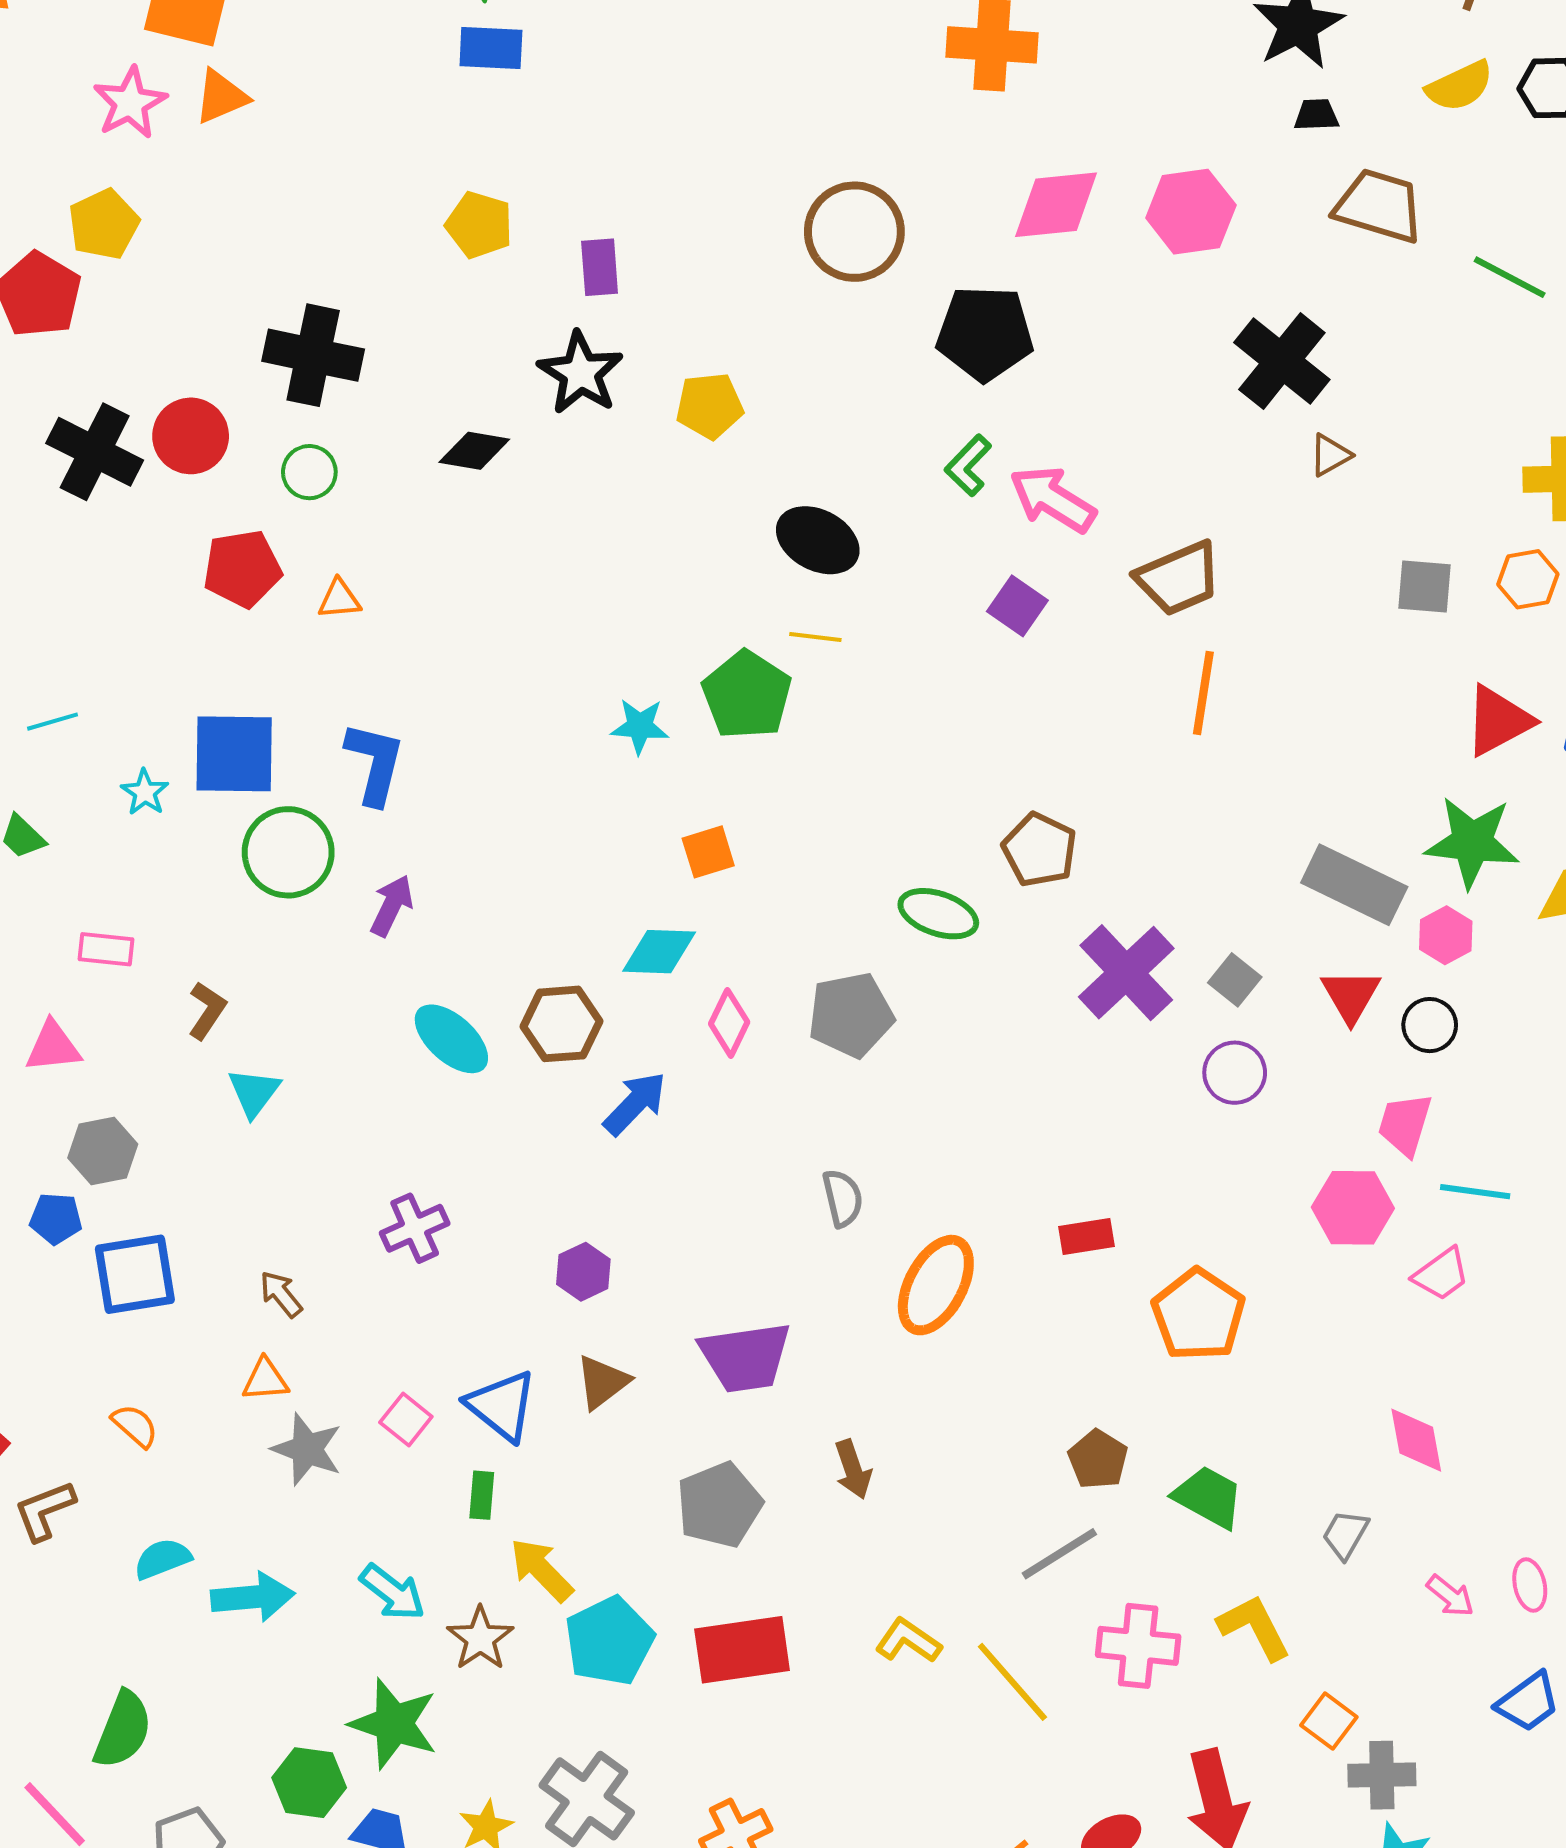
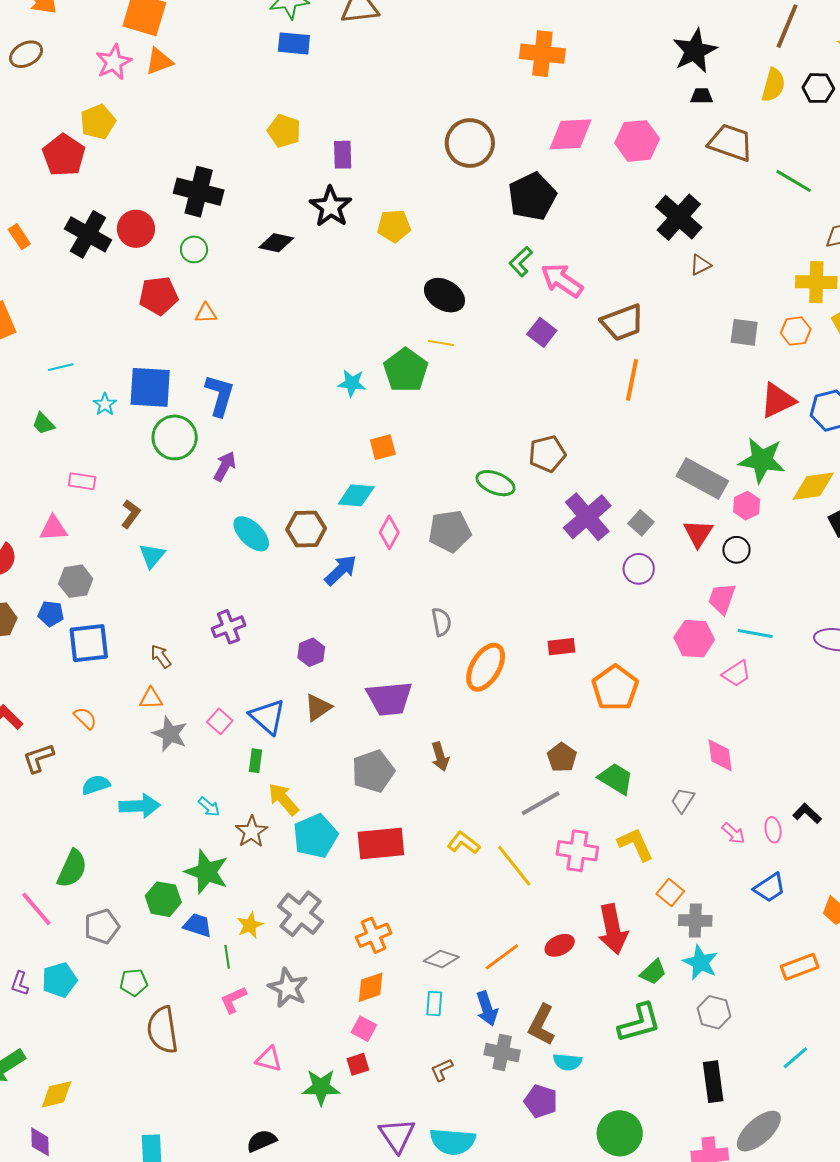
yellow semicircle: (1460, 86) -> (773, 85), turned -52
black pentagon: (985, 333) -> (532, 196), turned -30
brown pentagon: (1039, 850) -> (547, 454), turned 30
cyan arrow: (392, 1592) -> (209, 807), size x0.7

